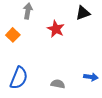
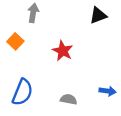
red star: (56, 29) -> (63, 51), moved

